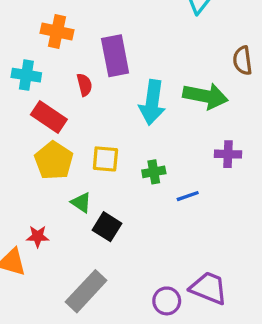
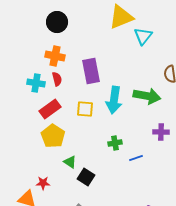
red semicircle: (84, 85) -> (57, 79), moved
red rectangle: (49, 117) -> (50, 109), turned -70
yellow square: (105, 159) -> (85, 109), moved

